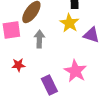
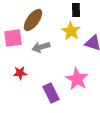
gray arrow: (39, 39) -> (41, 47), turned -108

